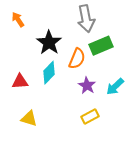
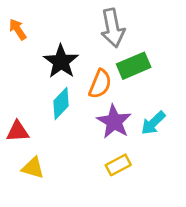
red triangle: (20, 82) -> (18, 131), moved
purple star: (87, 86) -> (114, 122), size x1.4

